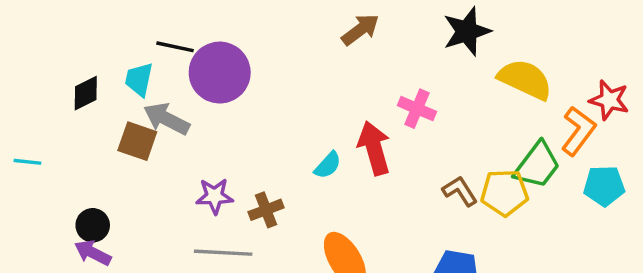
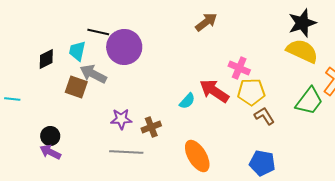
black star: (467, 31) -> (302, 23), moved
red arrow: (374, 148) -> (214, 91), turned -40
yellow pentagon: (505, 193) -> (251, 92), moved

